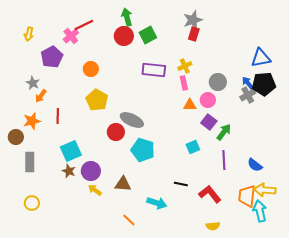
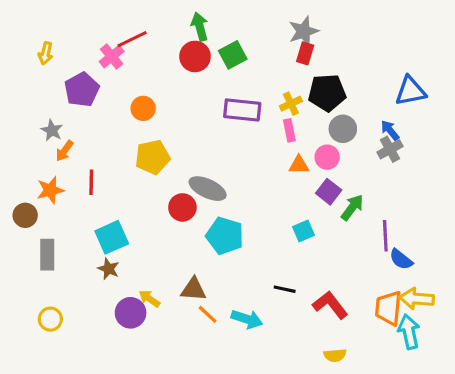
black pentagon: (264, 84) -> (327, 93), moved
yellow pentagon: (97, 100) -> (153, 157), turned 30
purple line: (224, 160) -> (385, 236), moved
purple circle: (91, 171) -> (131, 313), moved
orange line: (129, 220) -> (208, 314), moved

